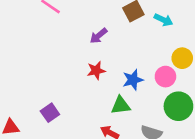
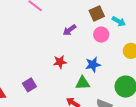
red star: (96, 70) -> (60, 62), moved
pink circle: (165, 77) -> (101, 35), moved

